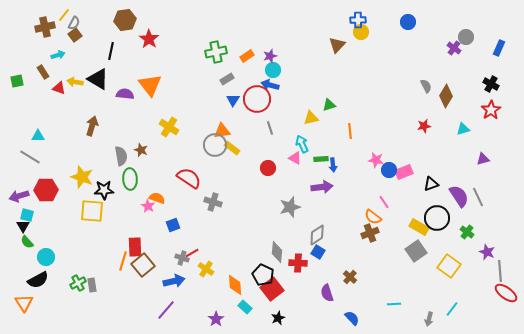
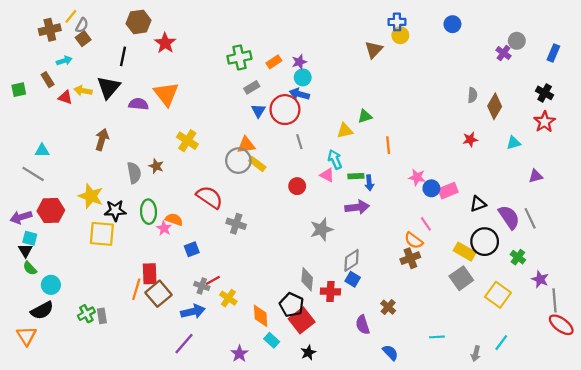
black triangle: (98, 79) -> (109, 87), turned 40
gray semicircle: (426, 86) -> (472, 95), turned 32
green ellipse: (130, 179) -> (149, 212), moved

